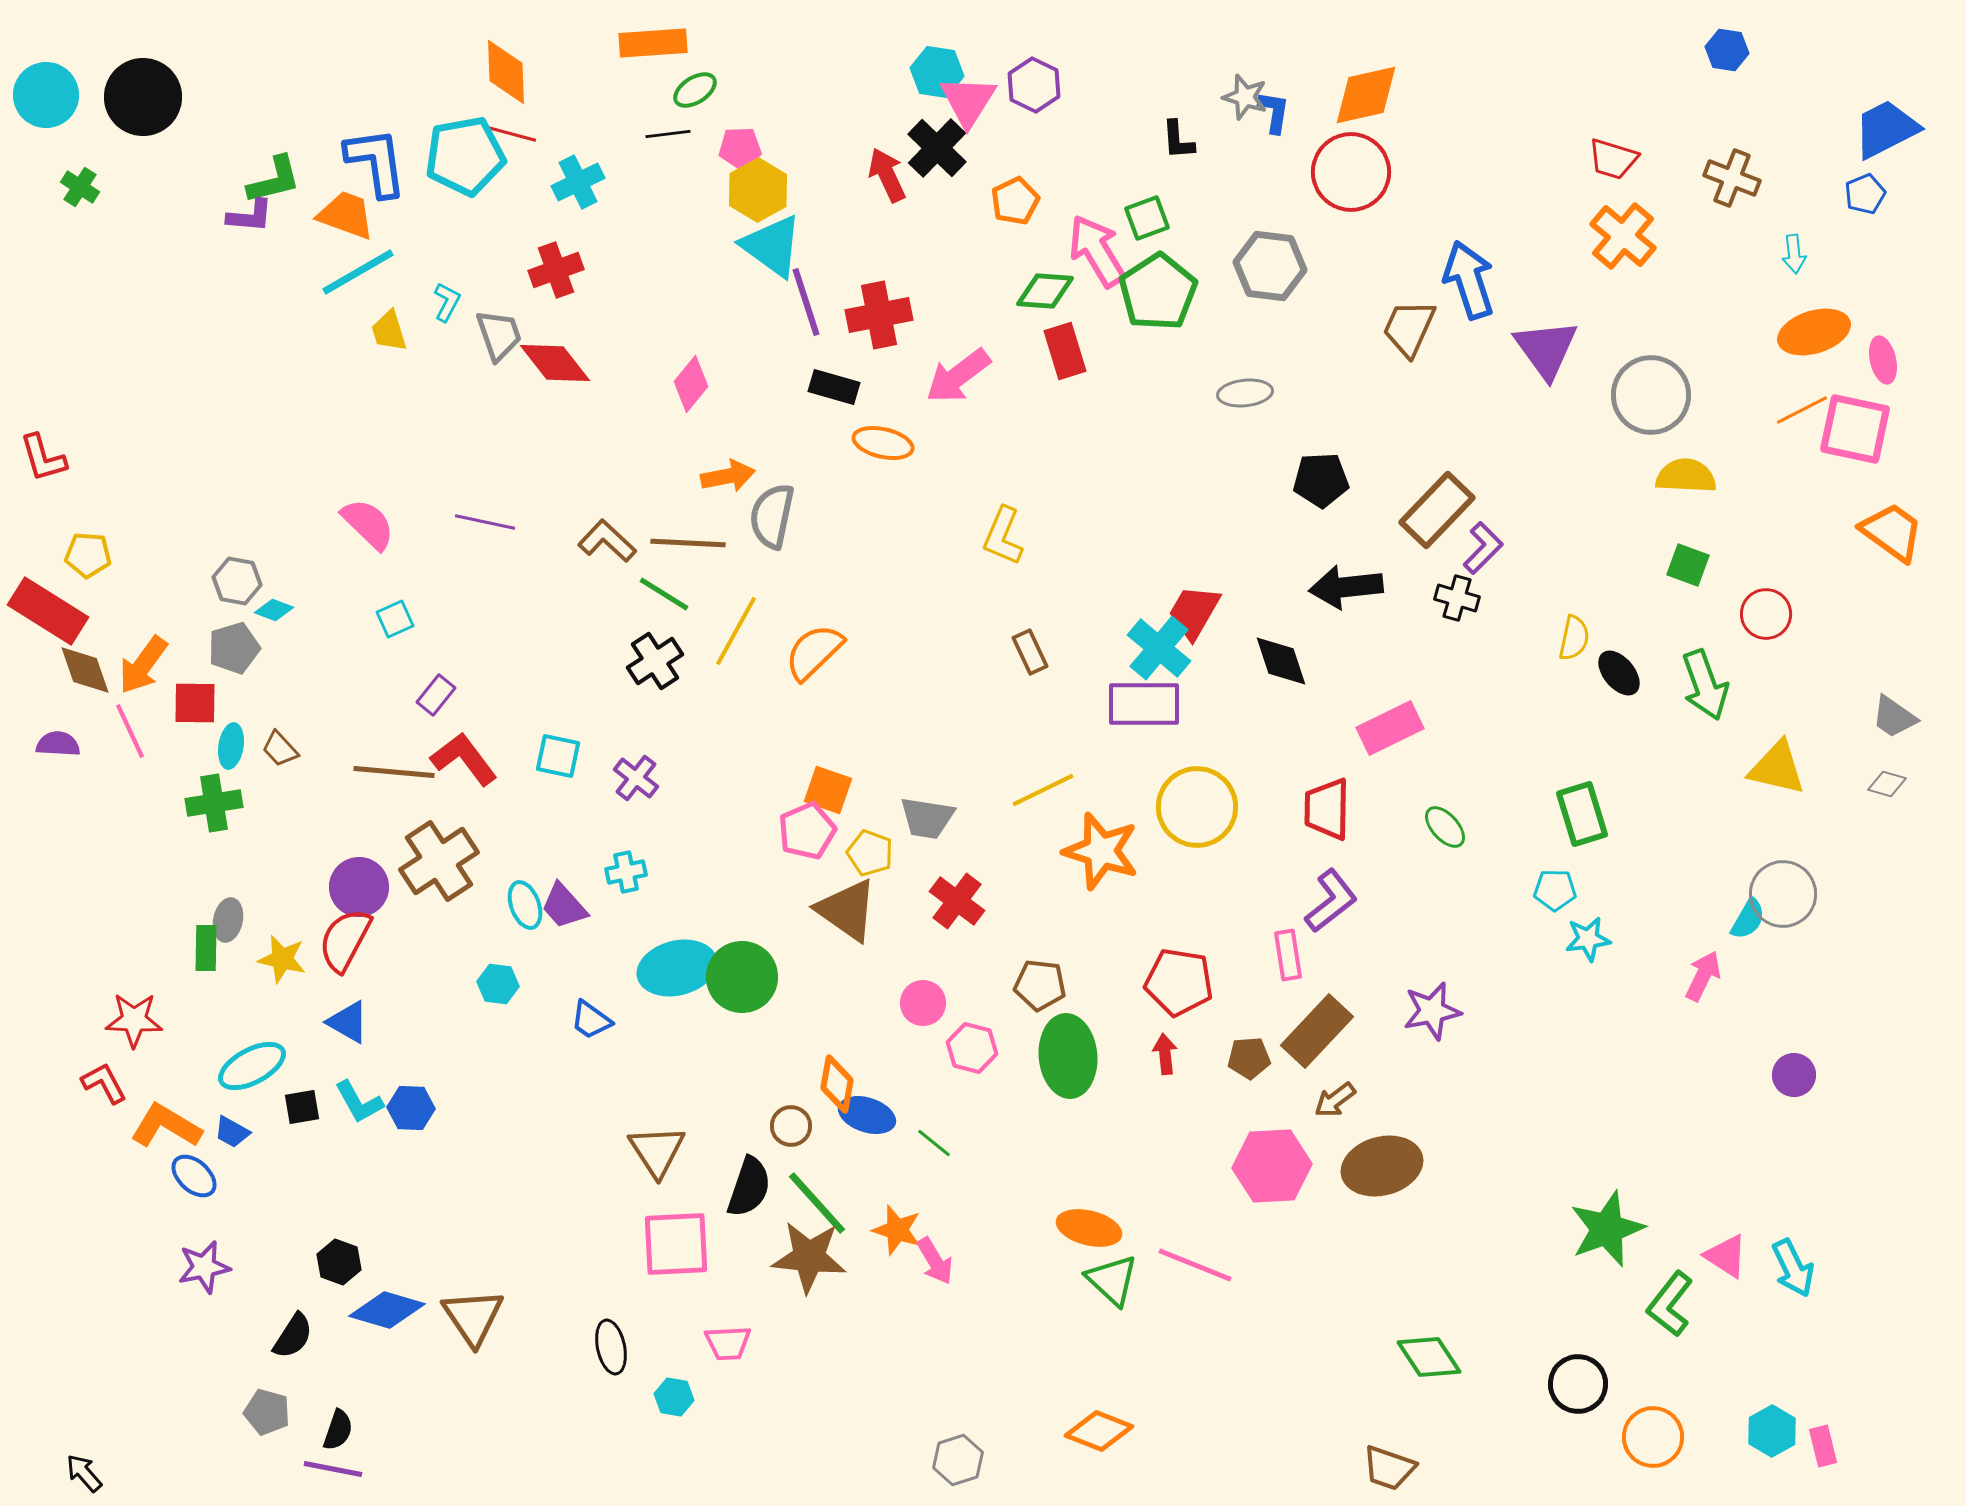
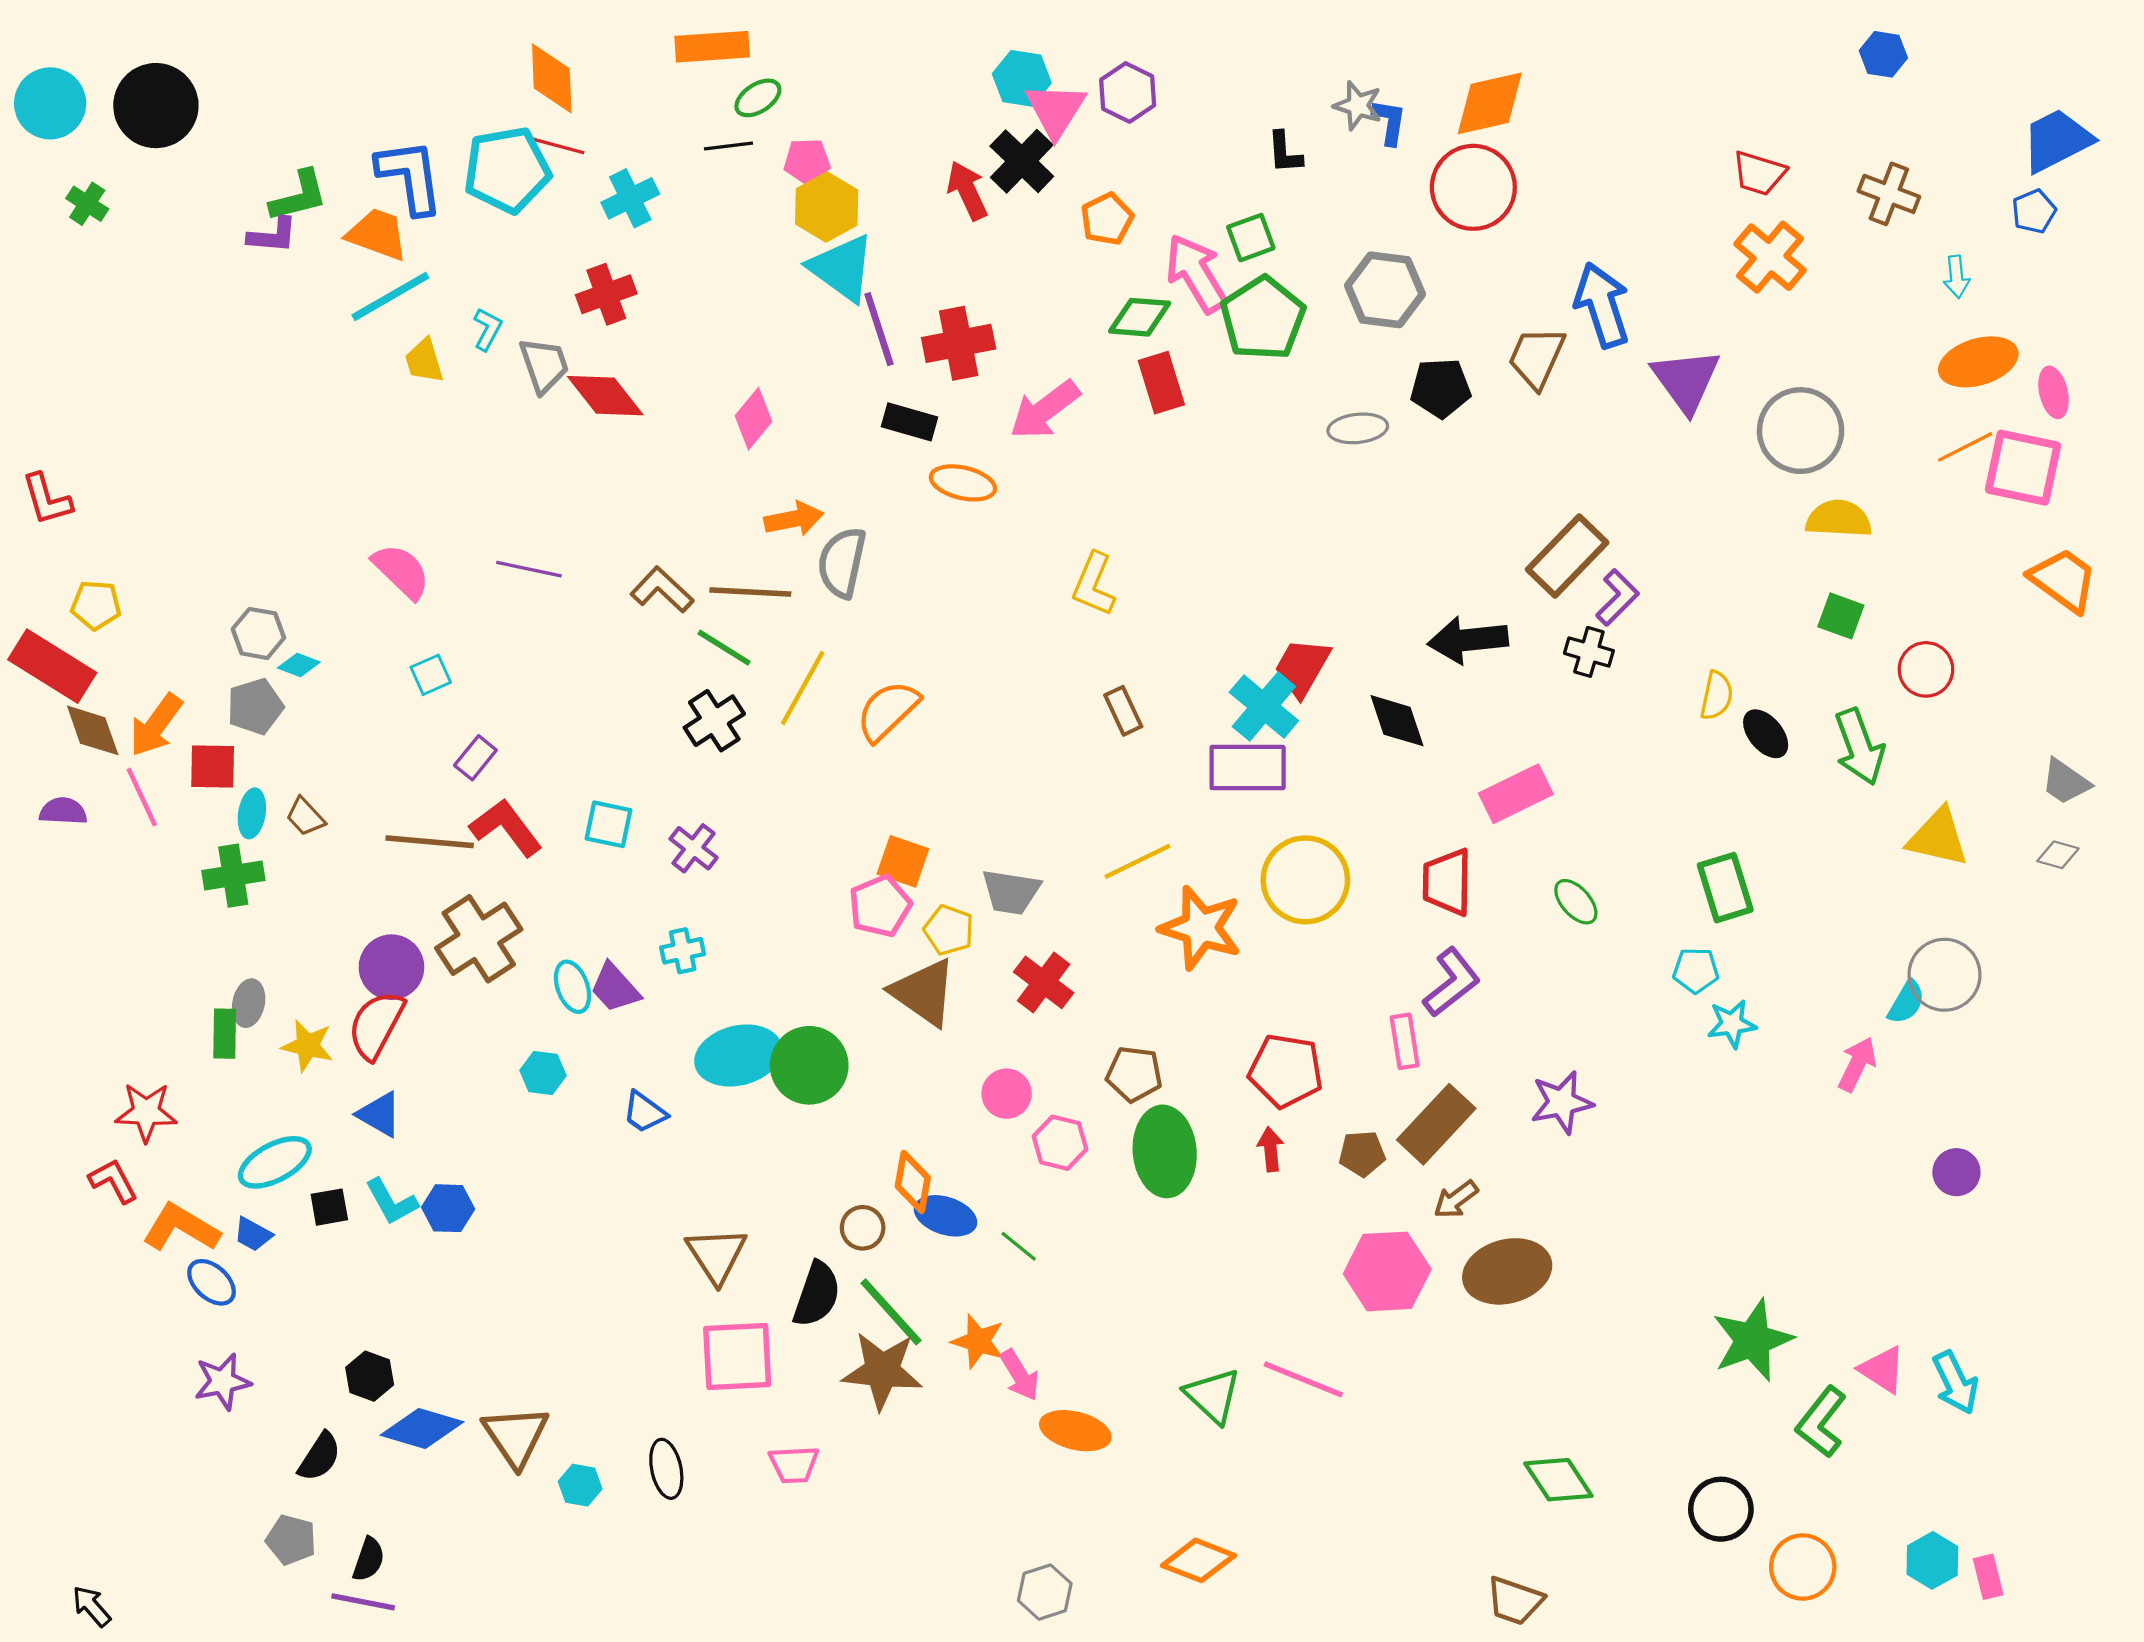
black pentagon: (1321, 480) -> (1441, 388), moved
orange ellipse: (1089, 1228) -> (1075, 1431), moved
cyan hexagon: (674, 1397) -> (580, 1485), moved

